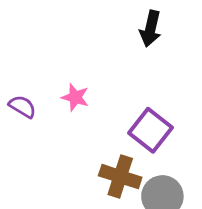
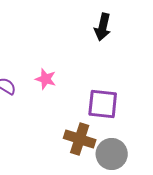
purple square: (151, 130) -> (103, 104), turned -32

